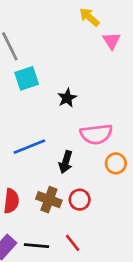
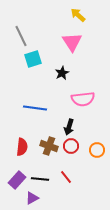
pink triangle: (112, 41) -> (72, 42), moved, size x1.5
blue line: (29, 147) -> (35, 108), turned 30
black arrow: (66, 162) -> (69, 127), moved
orange circle: (116, 163) -> (97, 150), moved

